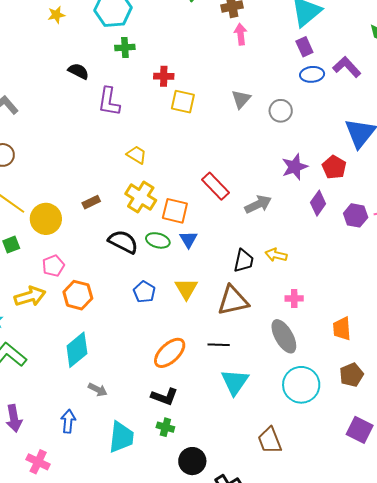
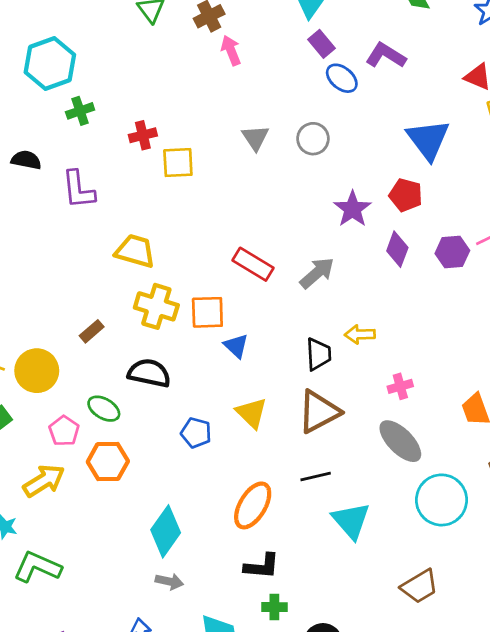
blue ellipse: (312, 74) -> (342, 78), turned 60
yellow trapezoid: (137, 155) -> (135, 251), size x1.4
green ellipse: (158, 240) -> (104, 409), moved, turned 30
cyan diamond: (77, 350) -> (166, 531), moved
brown trapezoid: (270, 440) -> (420, 586), turned -84

